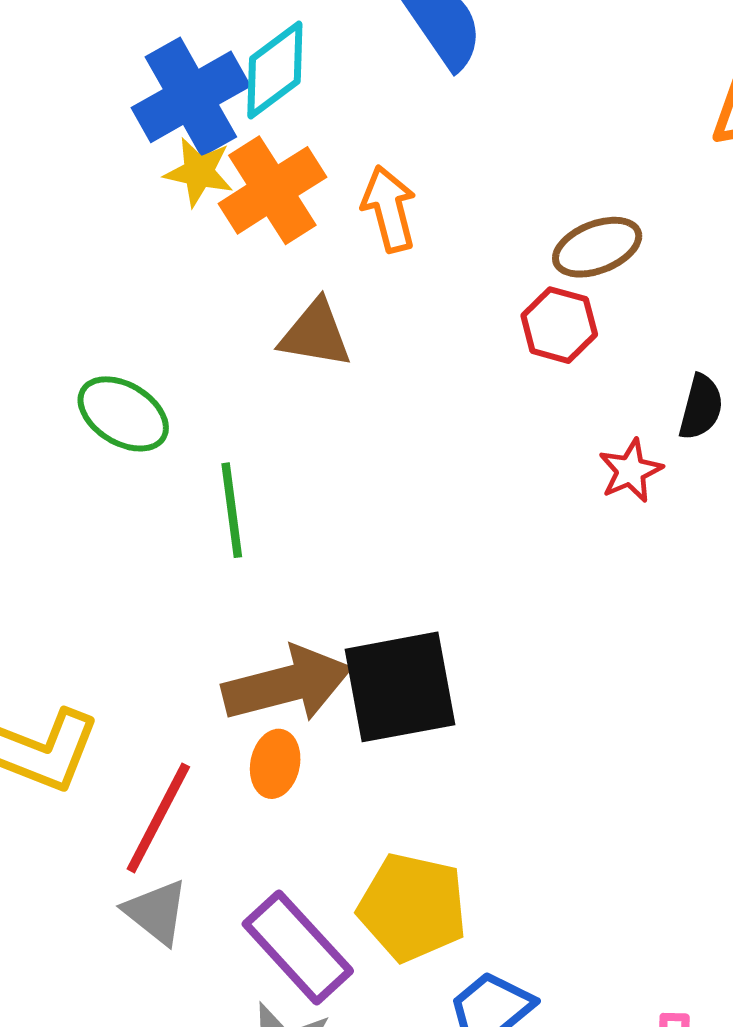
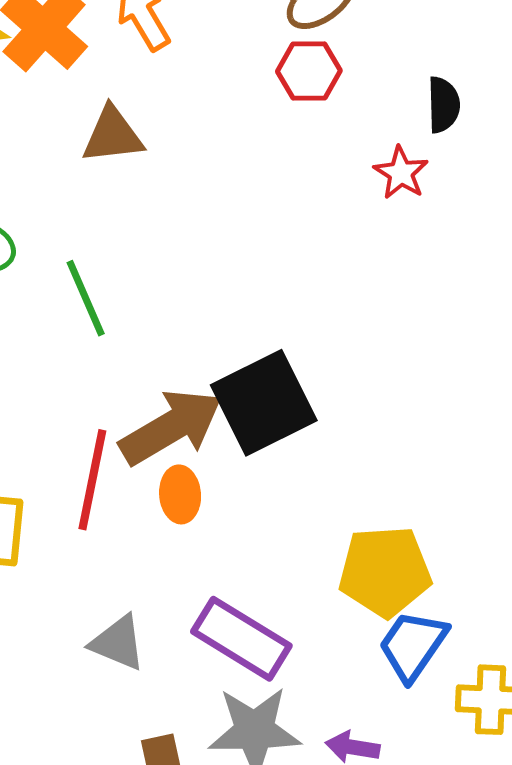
red line: (158, 818) -> (92, 480), moved
yellow pentagon: (412, 907) -> (385, 571), moved

